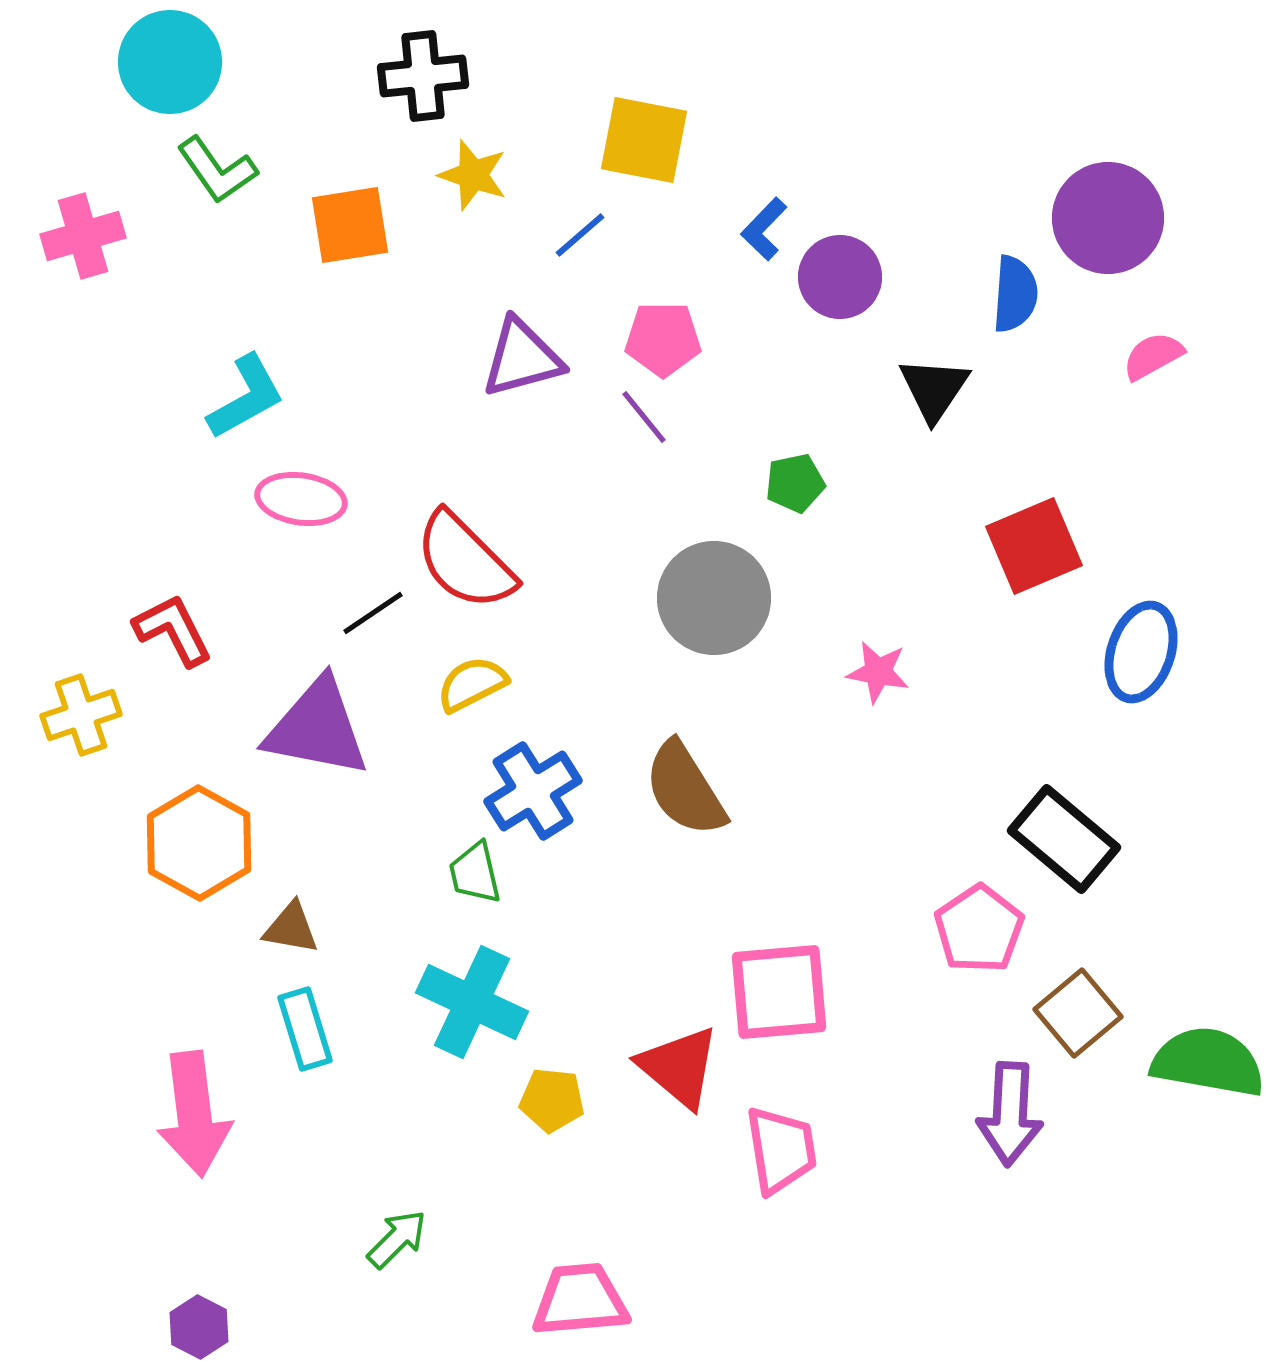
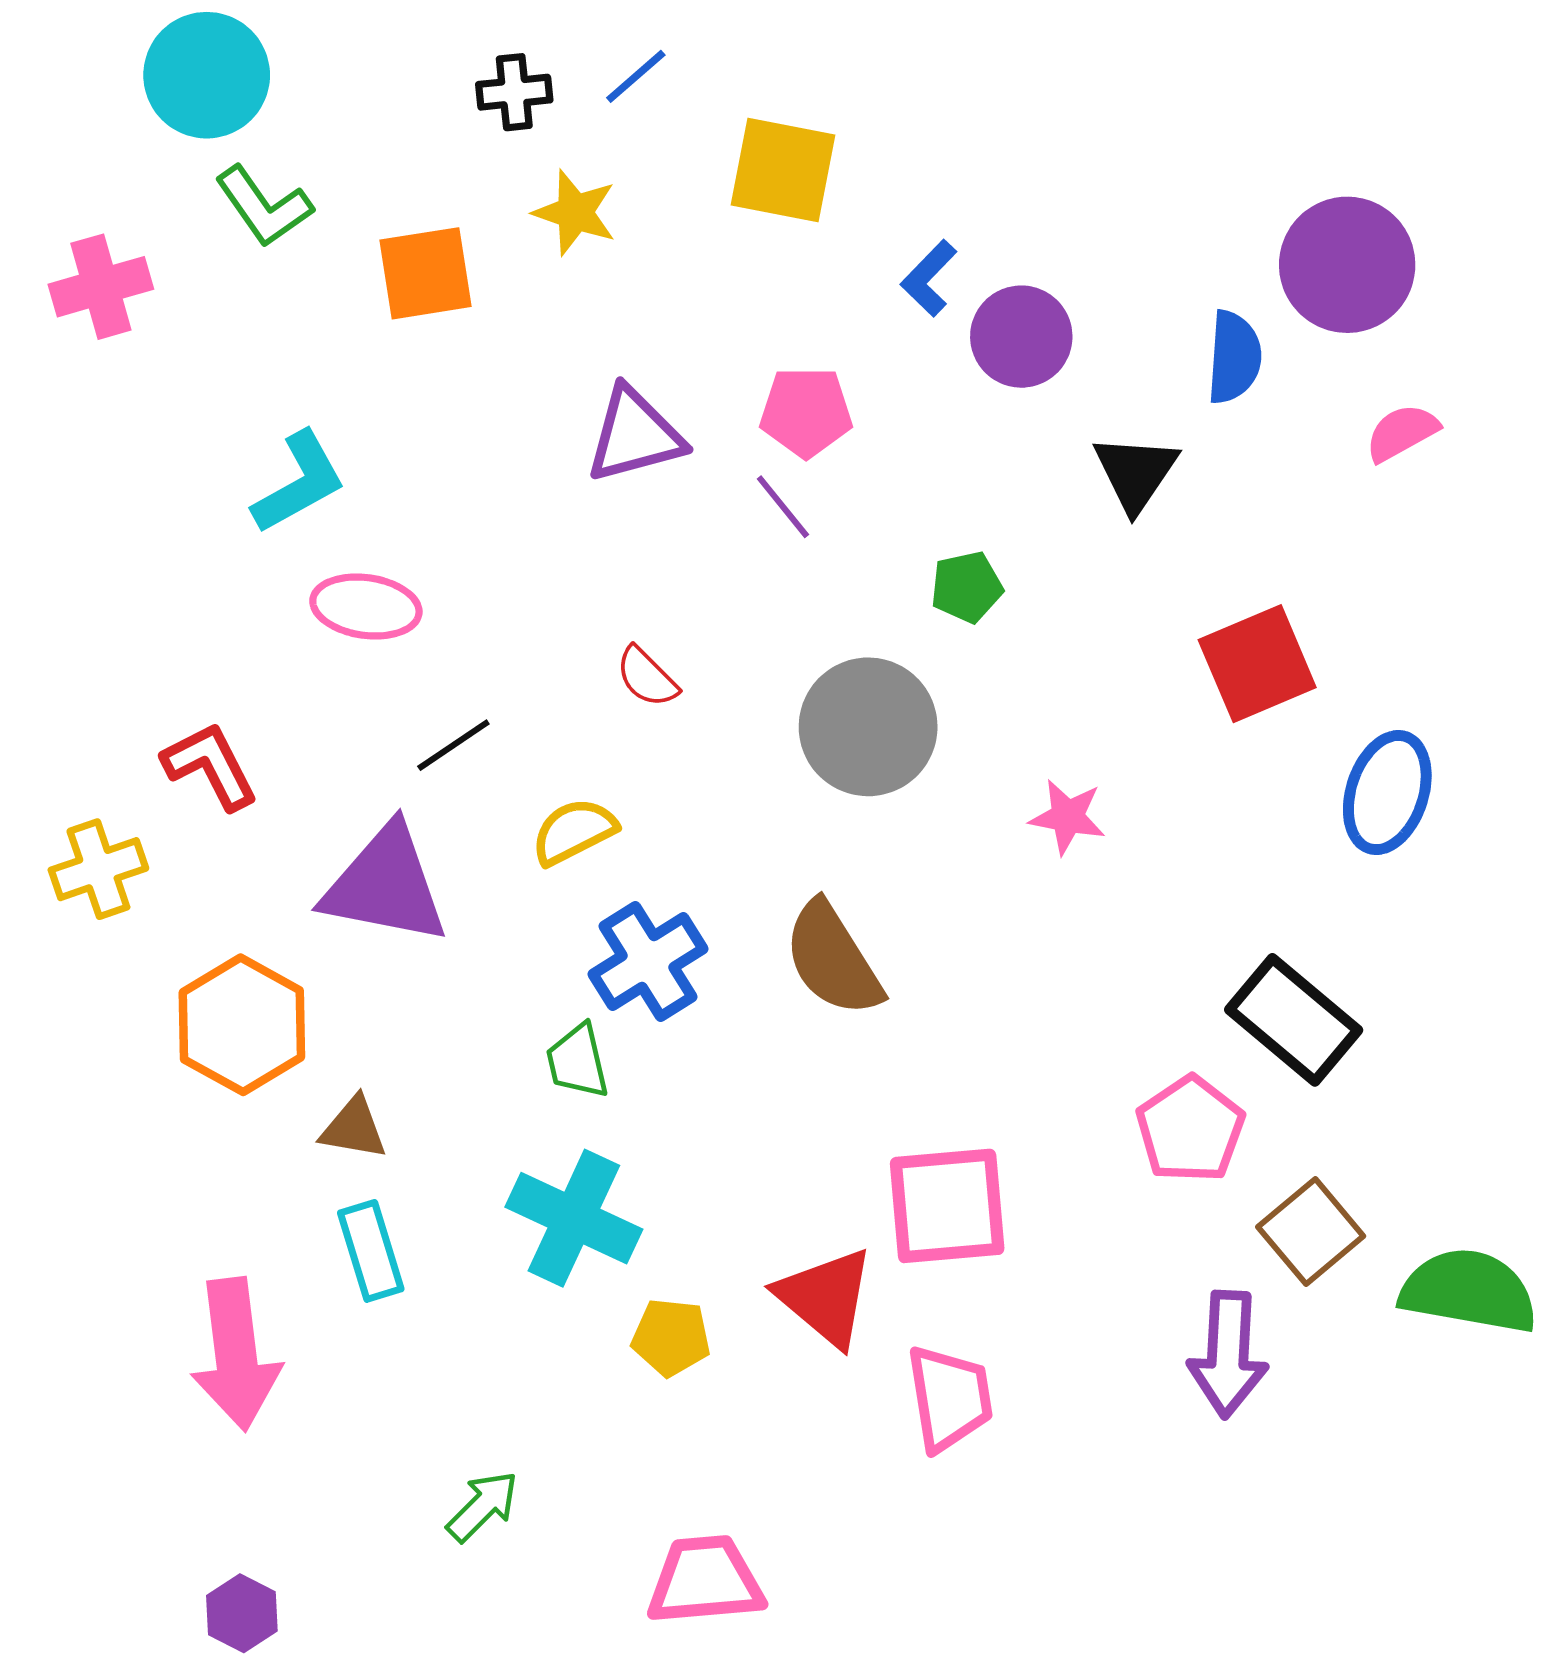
black cross: (423, 76) -> (514, 92), size x0.7
blue line: (580, 235) -> (636, 76), moved
red semicircle: (465, 561) -> (647, 677), moved, size x0.5

